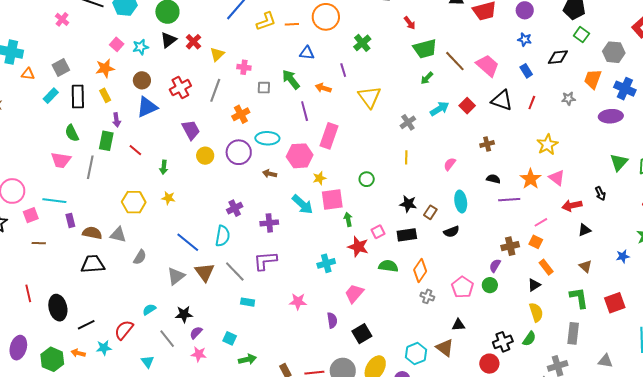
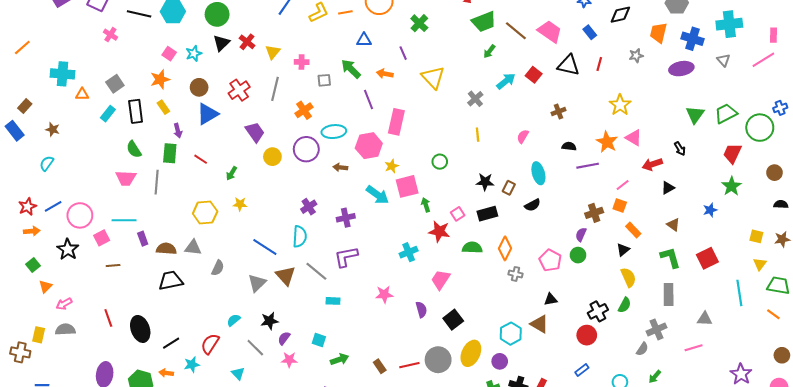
green arrow: (164, 167) -> (232, 173), turned 32

